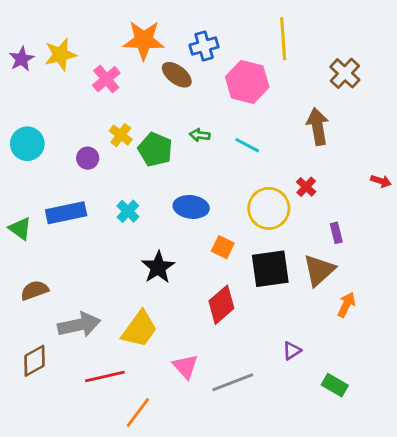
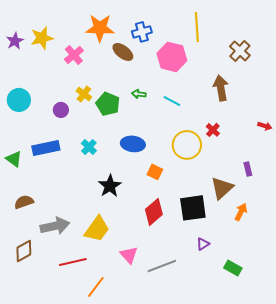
purple rectangle: (336, 233) -> (248, 169), moved
black square: (270, 269) -> (193, 208), moved

